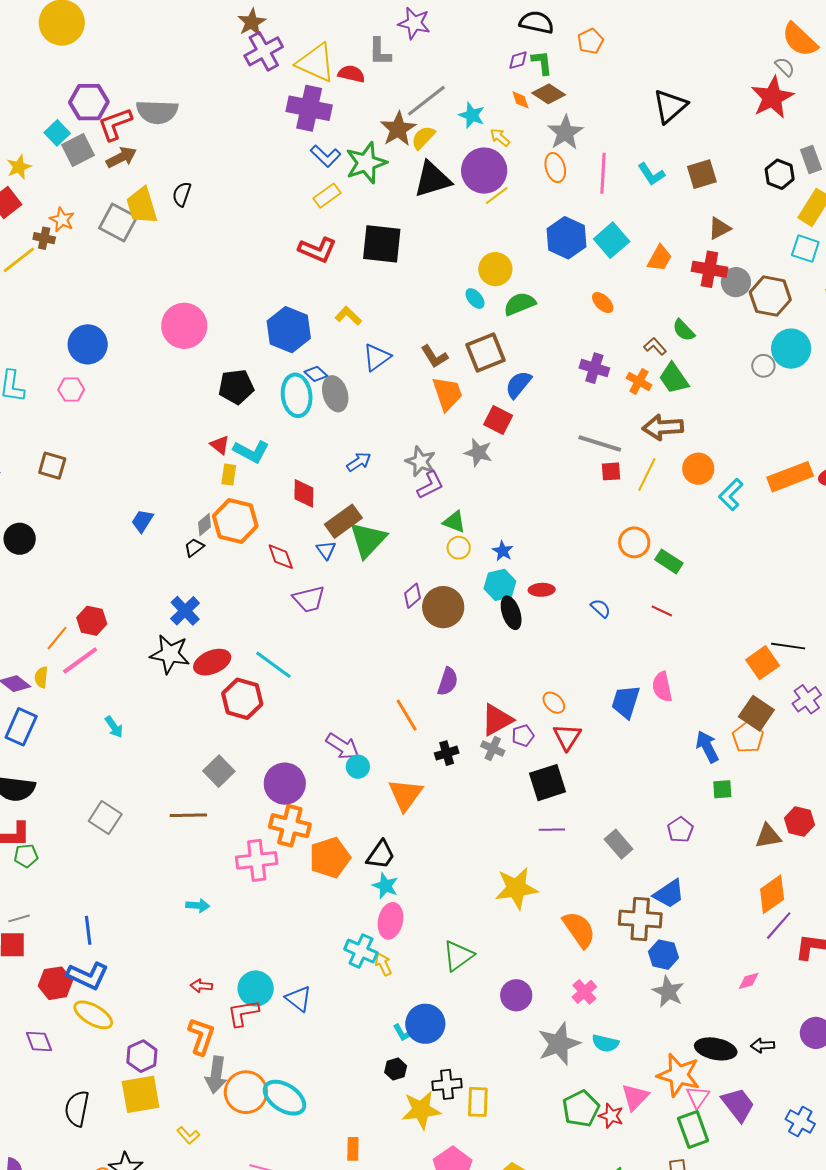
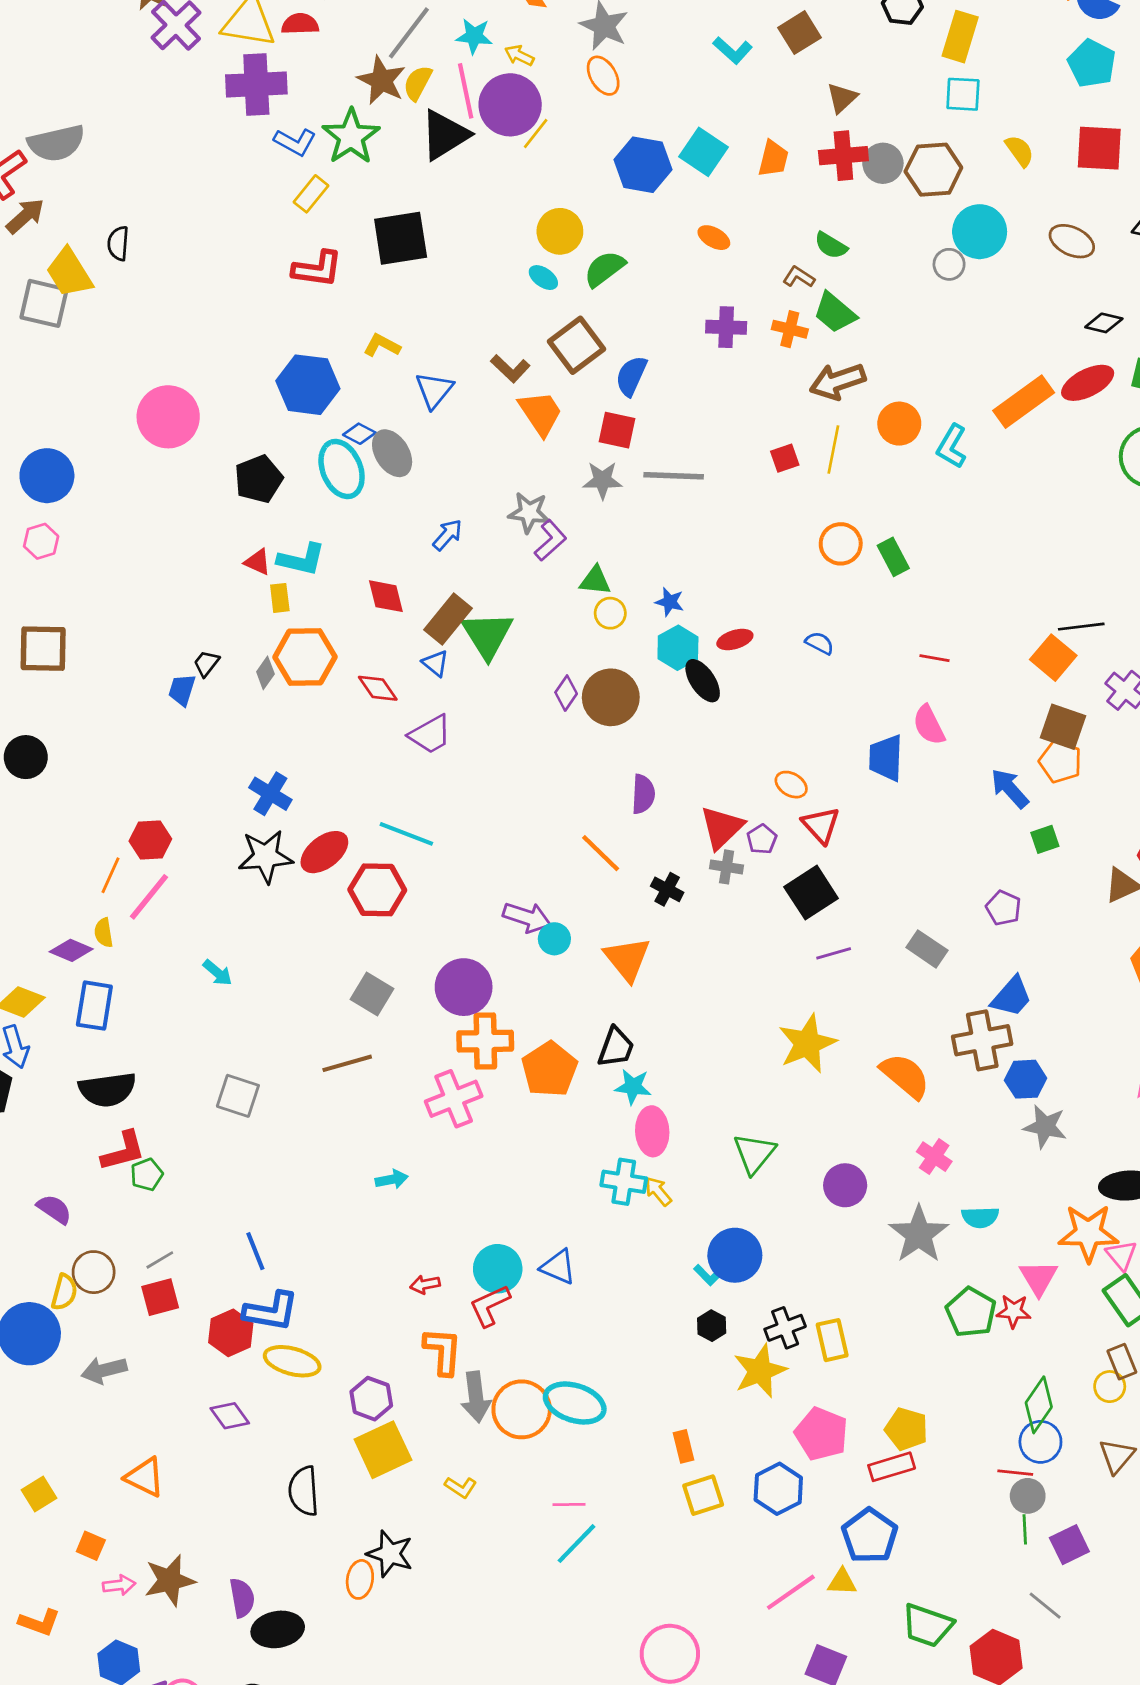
pink line: (603, 173) -> (466, 91), moved
gray line: (600, 444) -> (674, 476), moved
brown square: (52, 466) -> (43, 649), size x1.4
black trapezoid: (194, 547) -> (206, 663), moved
green rectangle: (669, 561) -> (893, 557), turned 44
red line: (662, 611) -> (935, 658), moved
black cross: (447, 753) -> (667, 889), turned -30

